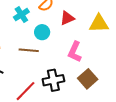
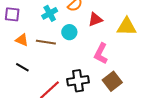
brown line: (29, 50) -> (46, 42), moved

